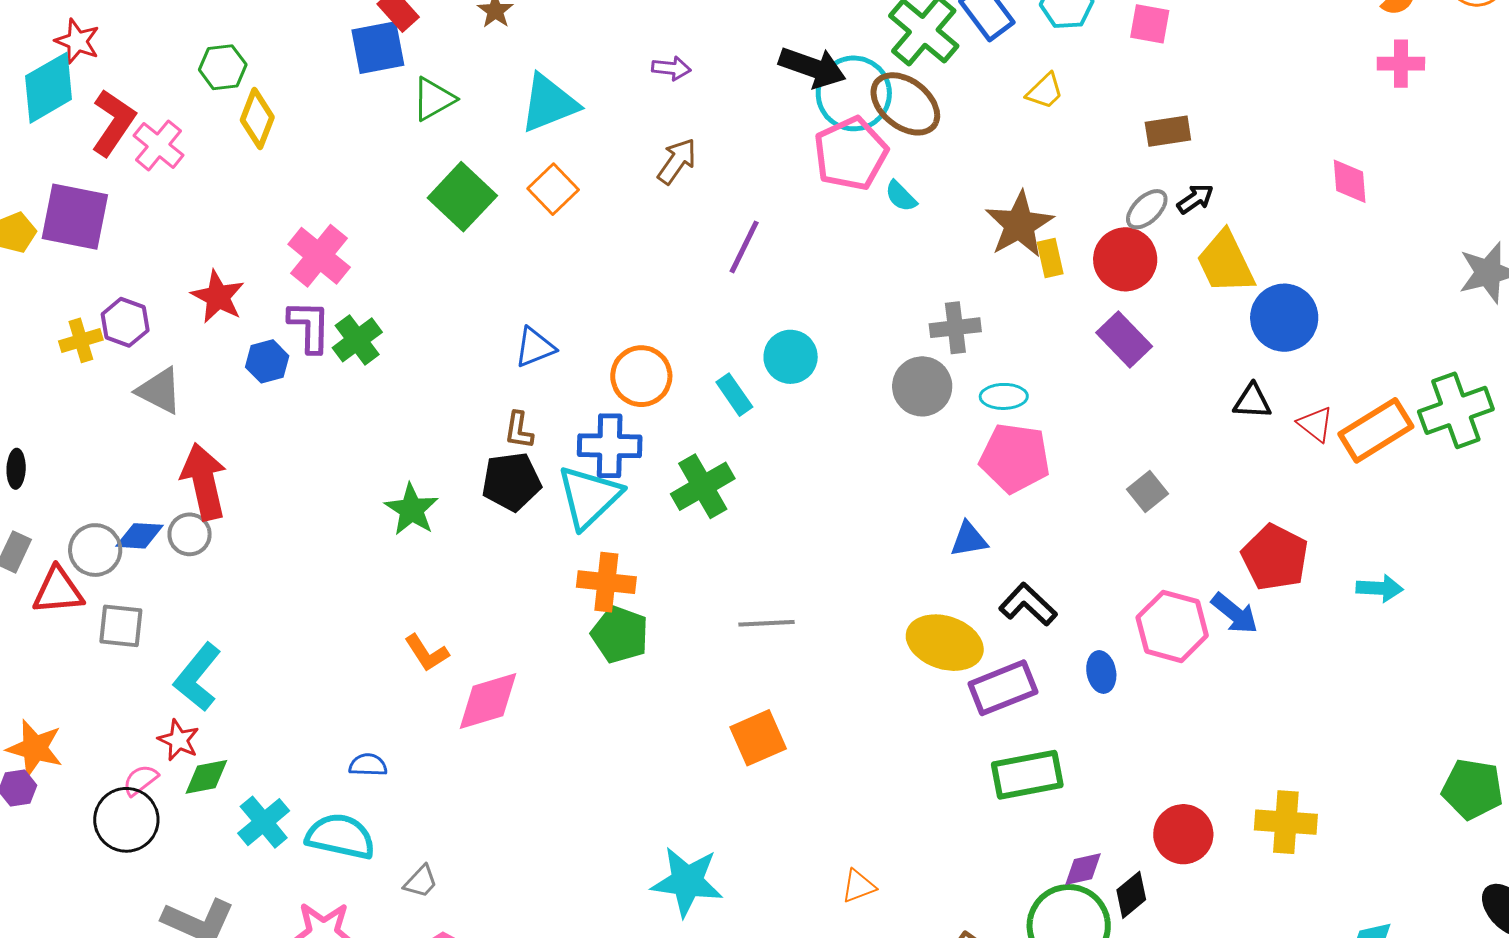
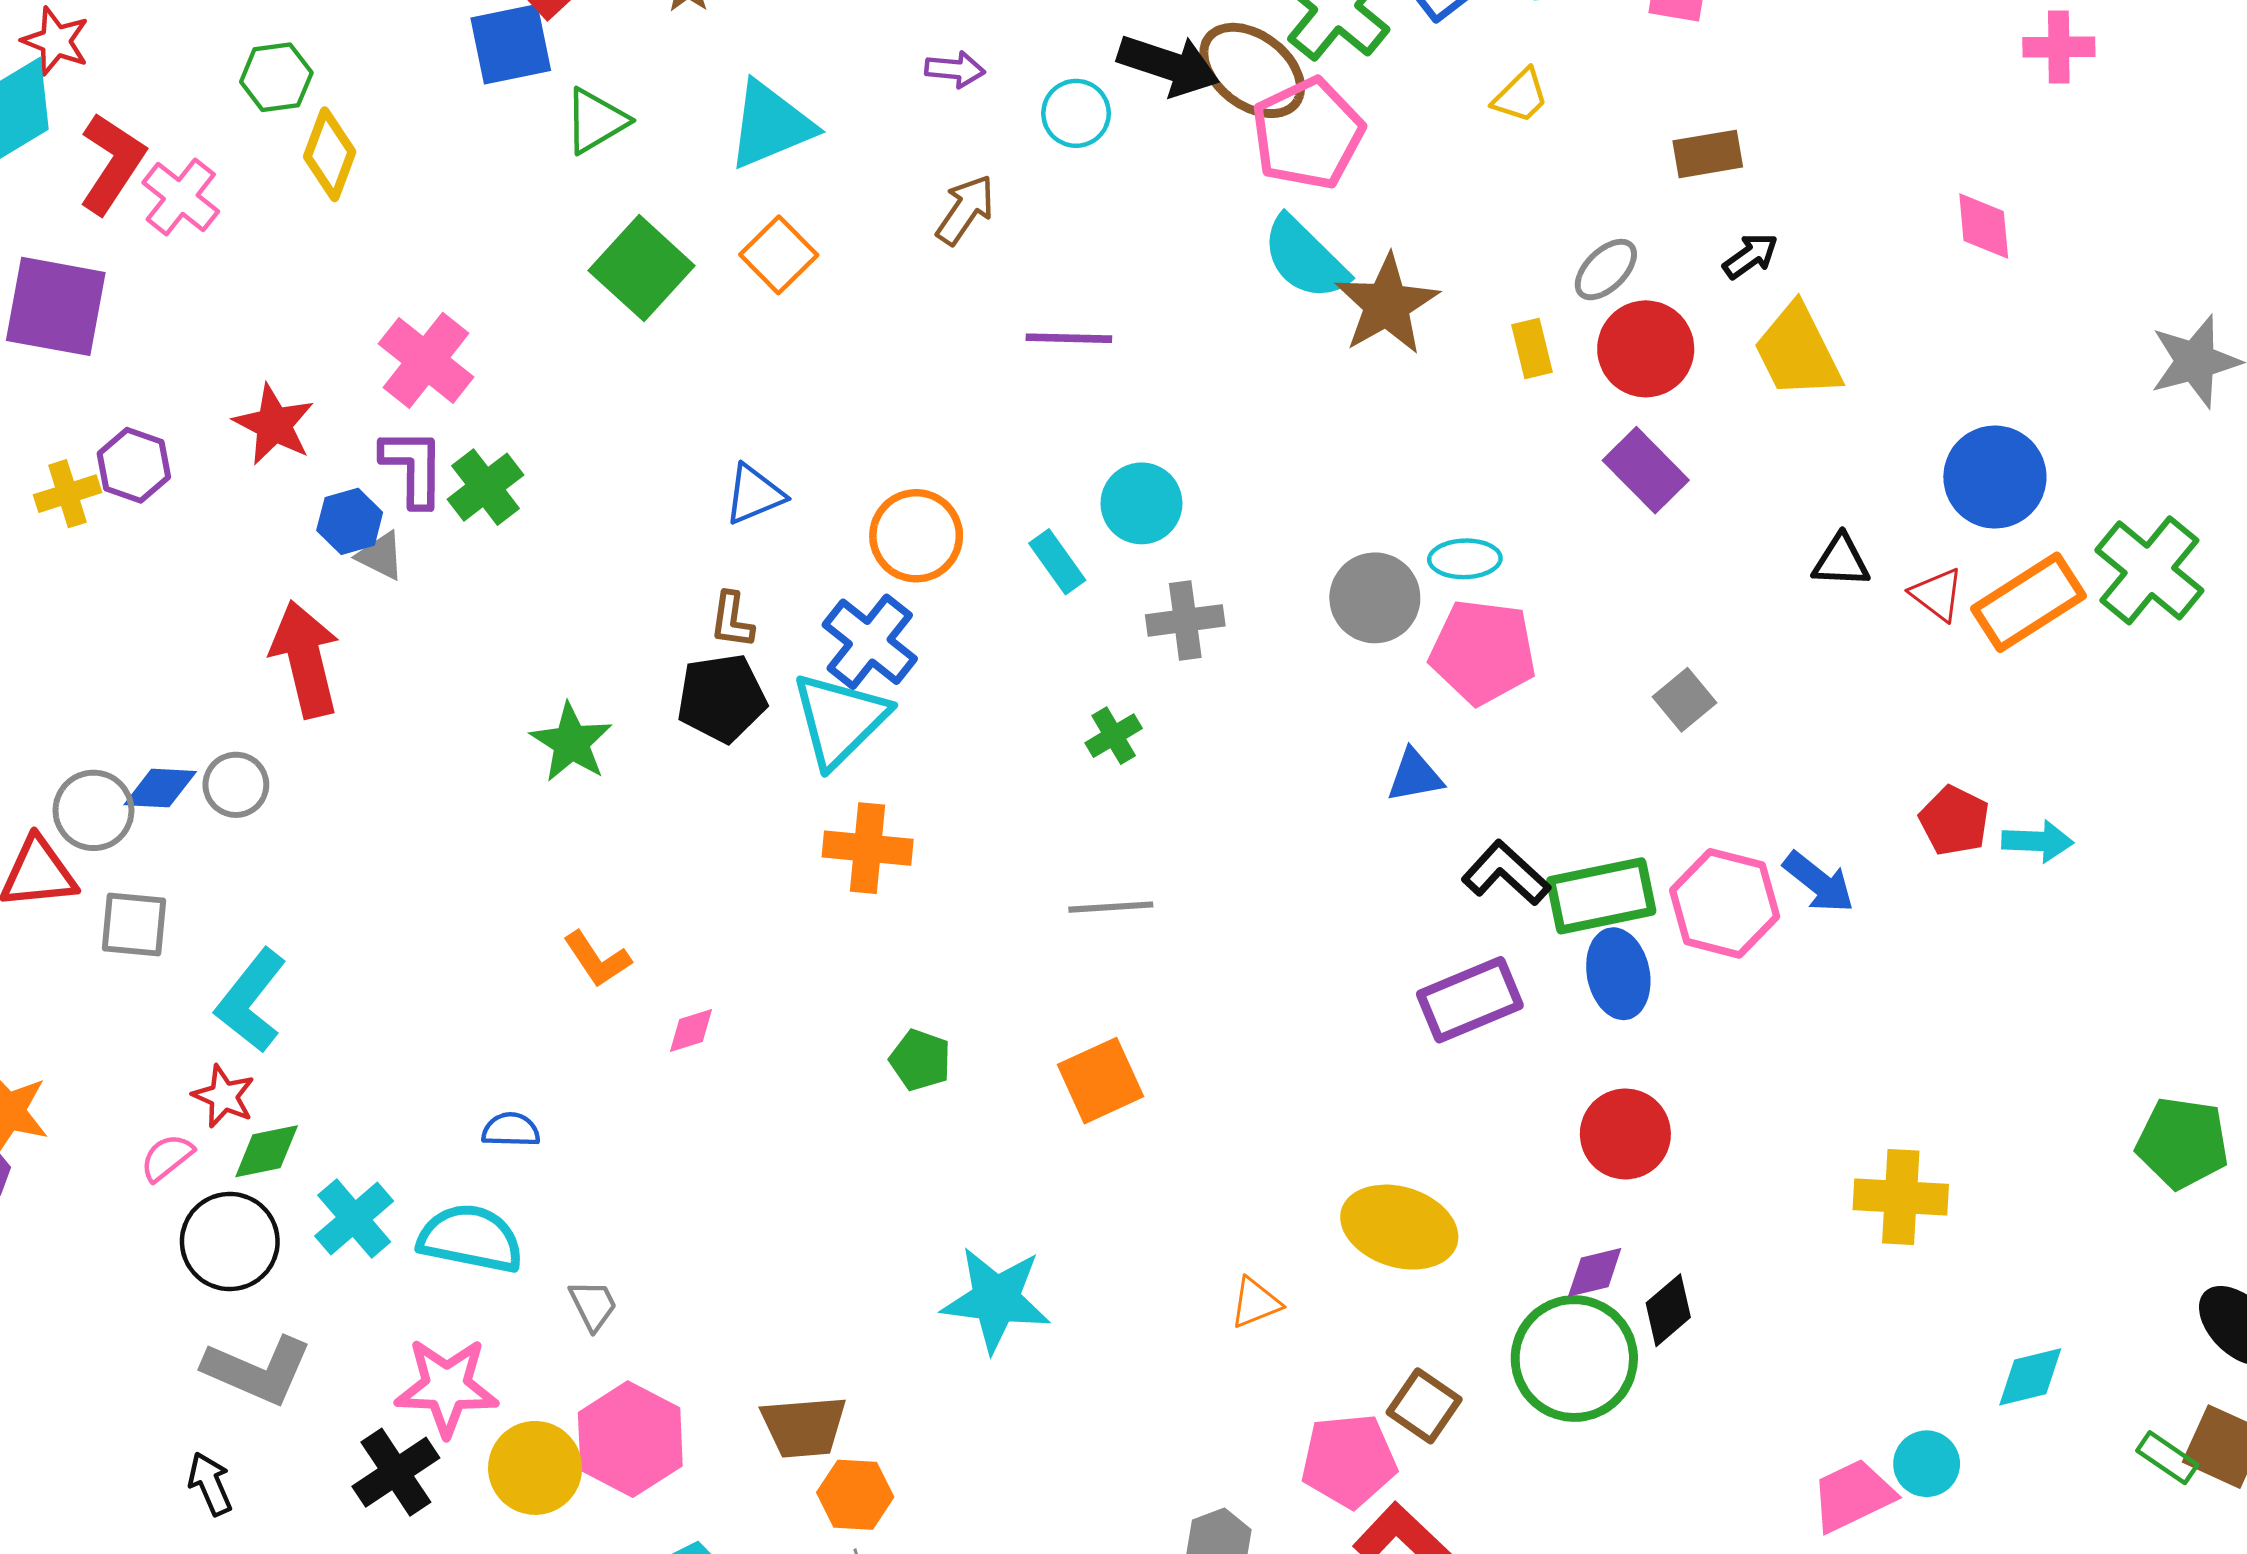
cyan circle: (854, 93) -> (1076, 113), moved, size x0.6
brown ellipse: (905, 104) -> (1252, 70), moved
pink pentagon: (851, 154) -> (1308, 134), moved
cyan semicircle: (901, 196) -> (1305, 258), size x1.8
gray ellipse: (1147, 209) -> (1606, 270), moved
brown star: (1019, 224) -> (1387, 305), moved
purple line: (744, 247) -> (1069, 338), turned 66
blue circle: (1284, 318) -> (1995, 477), moved
gray cross: (955, 328) -> (1185, 620), moved
gray circle: (922, 386) -> (1375, 598), moved
gray triangle: (159, 391) -> (381, 556), moved, size x0.7
green cross: (1456, 410) -> (2149, 570), turned -30
blue cross: (610, 446) -> (870, 642), turned 38
red arrow: (204, 482) -> (305, 659), moved
green cross: (703, 486) -> (1114, 736), moved, size x0.6
red pentagon: (1275, 557) -> (1954, 821), moved, size x0.7
green pentagon: (620, 634) -> (920, 1060), moved, size x0.7
yellow ellipse: (945, 643) -> (1399, 1227), moved
blue ellipse: (1101, 672) -> (1618, 974), size x1.4
pink diamond: (488, 701) -> (691, 1031), size x0.5
green rectangle: (1027, 775) -> (1601, 896), moved
black circle: (126, 820) -> (230, 1241), moved
red circle: (1183, 834) -> (1625, 1134), moved
gray trapezoid: (421, 881) -> (593, 1305), turned -69

